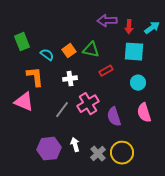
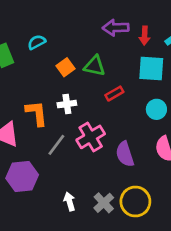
cyan semicircle: (47, 55) -> (37, 42), moved, turned -64
orange L-shape: (35, 77) -> (37, 113), moved
white arrow: (75, 145) -> (70, 202), moved
purple hexagon: (49, 149) -> (22, 176), moved

